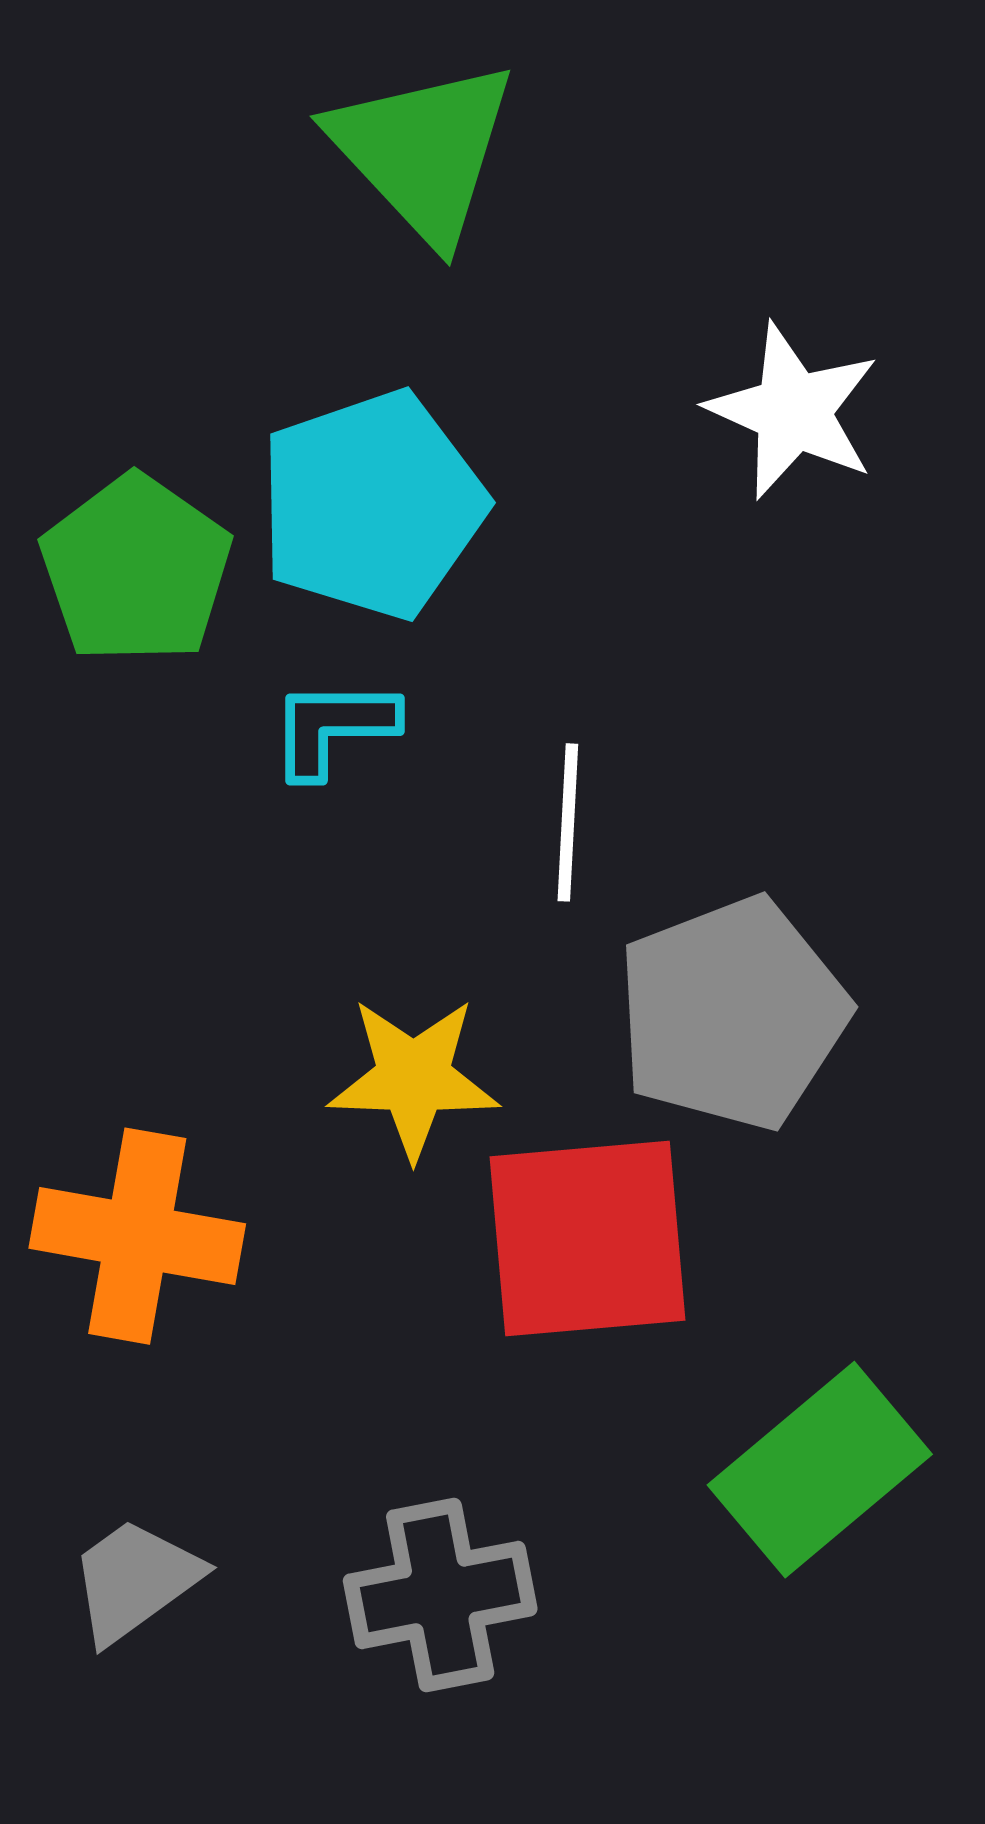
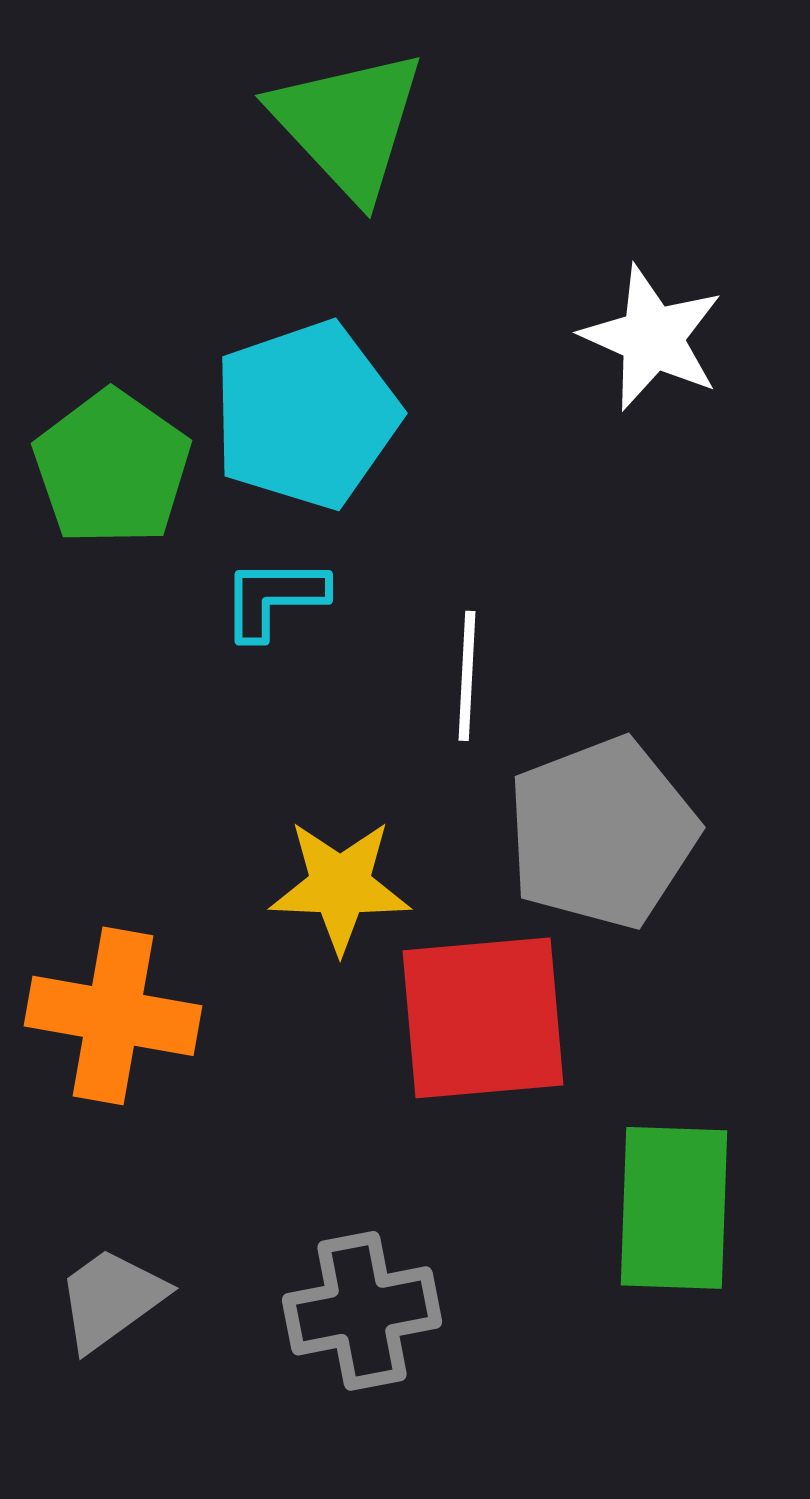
green rectangle: (820, 1470) -> (674, 1208), turned -48

